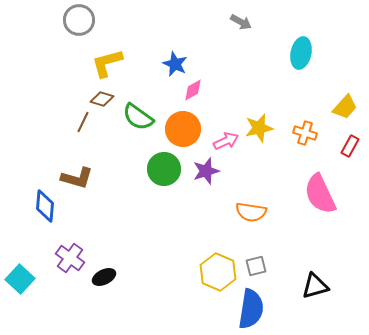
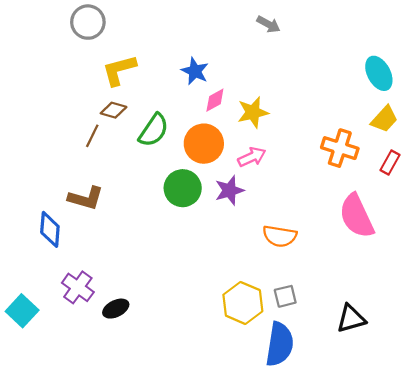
cyan ellipse: (301, 53) -> (379, 73), moved, turned -40
green semicircle: (138, 117) -> (154, 130), turned -92
yellow star: (259, 128) -> (253, 112), moved
orange cross: (305, 133) -> (340, 148), size x1.4

